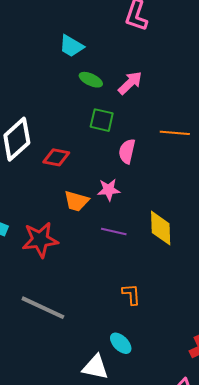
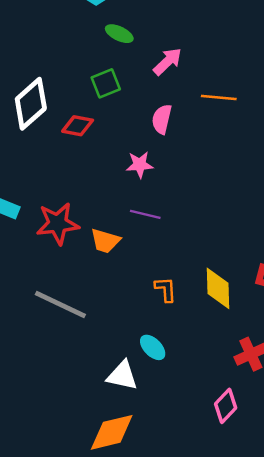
pink arrow: (130, 83) -> (168, 62), moved
green square: (102, 120) -> (106, 83), moved, turned -35
orange trapezoid: (76, 201) -> (105, 241), moved
yellow diamond: (161, 228) -> (218, 288), moved

